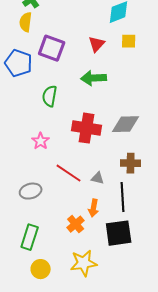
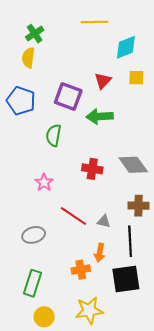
purple square: (52, 48) -> (68, 97), moved
gray diamond: (126, 124) -> (133, 165), turned 56
red cross: (87, 128) -> (92, 169), size x0.7
orange cross: (76, 224) -> (81, 270), turned 30

